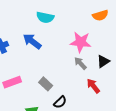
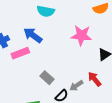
gray arrow: (80, 63) -> (76, 86), moved, turned -80
pink rectangle: (12, 82) -> (20, 53), moved

